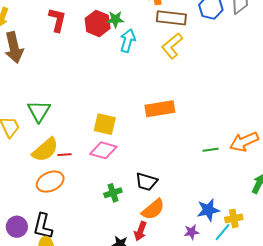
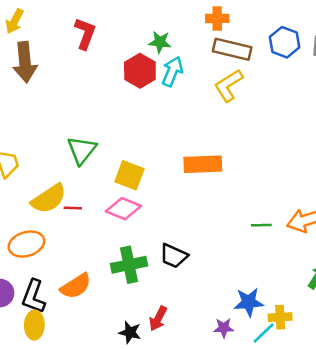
red hexagon: (98, 23) -> (140, 71), moved
green triangle: (39, 111) -> (82, 150), moved
orange ellipse: (50, 182) -> (26, 244), moved
green cross: (113, 193) -> (129, 265), size x1.5
orange semicircle: (153, 209) -> (76, 286), moved

